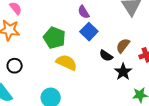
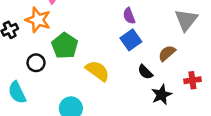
green pentagon: (54, 38) -> (65, 46), moved
brown semicircle: (123, 46) -> (167, 53), moved

